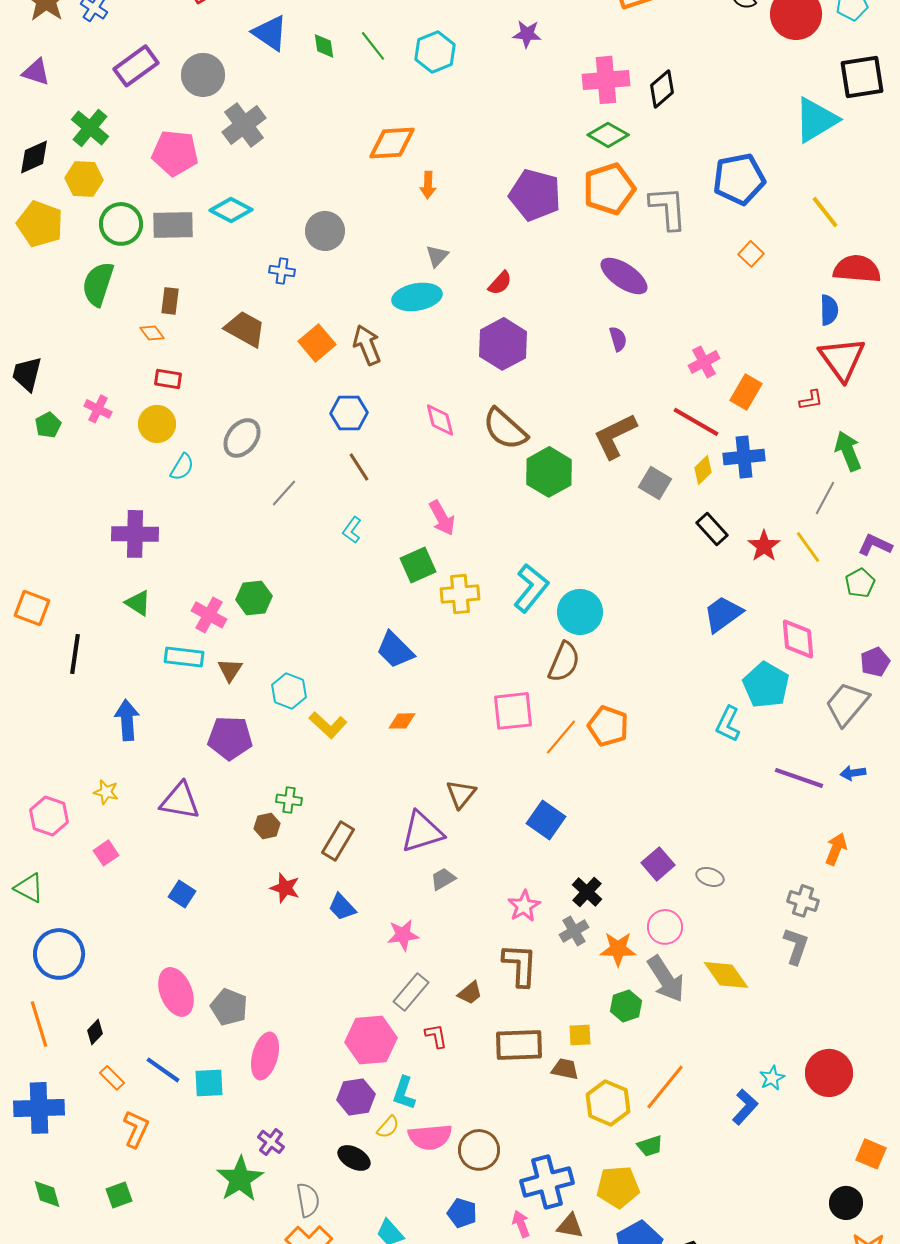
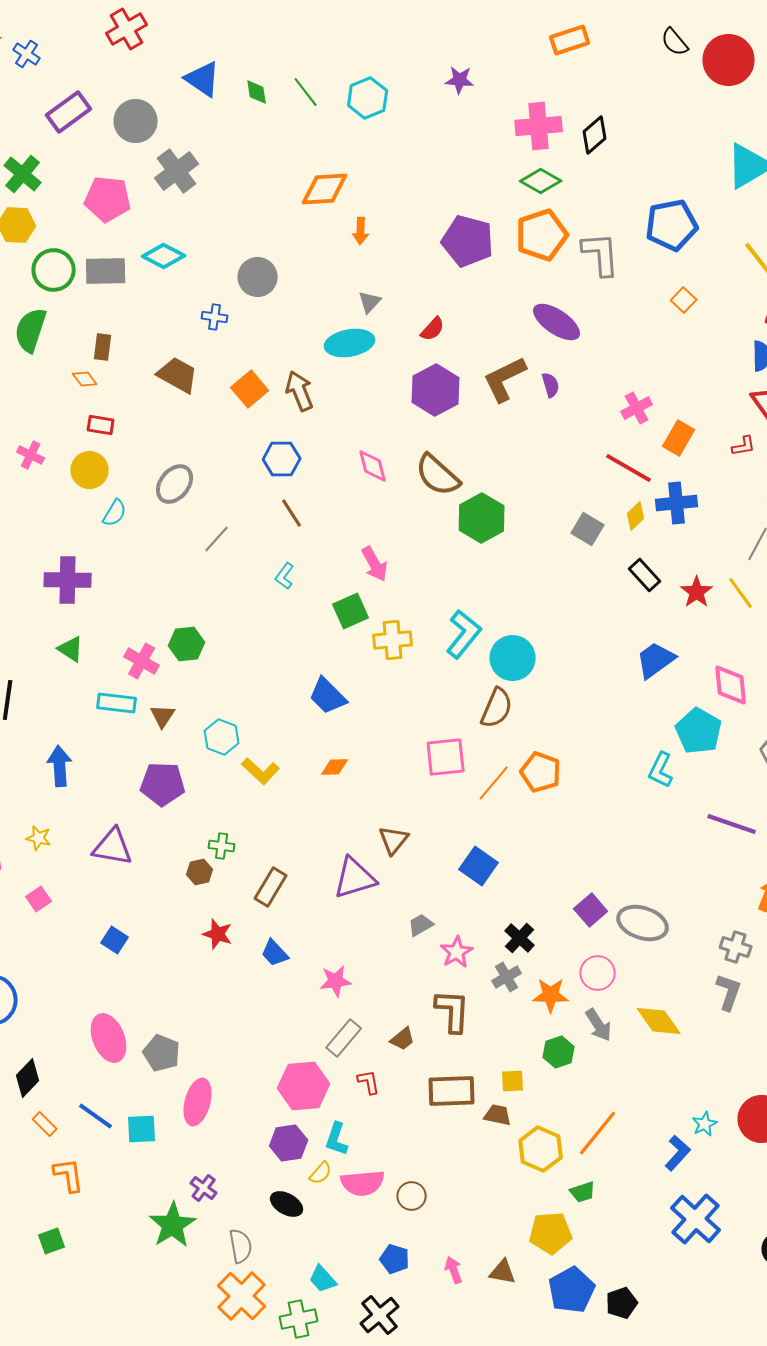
brown L-shape: (615, 436) -> (505, 379), moved
gray ellipse: (710, 877) -> (643, 923), size x1.8
gray trapezoid: (443, 879) -> (421, 925), moved
gray arrow: (666, 979) -> (599, 1025), size x0.7
black diamond: (95, 1032) -> (28, 1078), size x1.5
orange L-shape: (136, 1129) -> (69, 1175), turned -33
brown circle: (479, 1150) -> (412, 1196), size x0.7
blue cross: (547, 1182) -> (696, 1219), moved, turned -33

